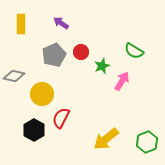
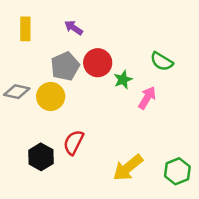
red circle: (81, 52) -> (98, 63), size x1.5
yellow circle: (42, 94) -> (51, 96), moved

